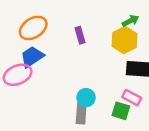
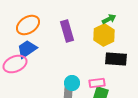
purple rectangle: (80, 35) -> (67, 31), size x1.5
pink rectangle: (132, 98) -> (97, 83), moved, turned -35

